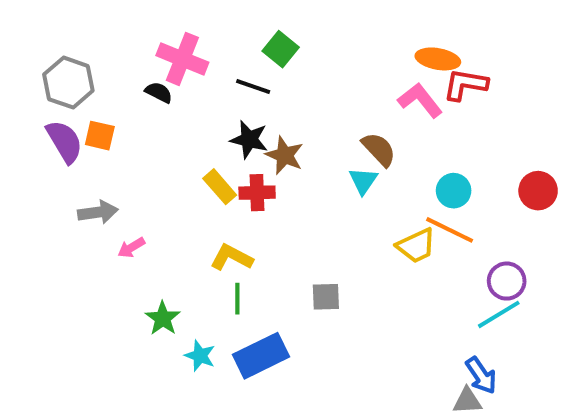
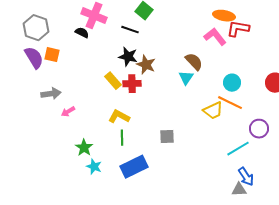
cyan line: (499, 314) -> (238, 149), moved
cyan star: (200, 356) -> (94, 167), moved

